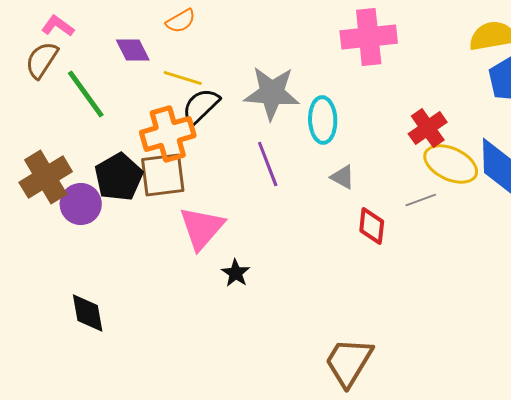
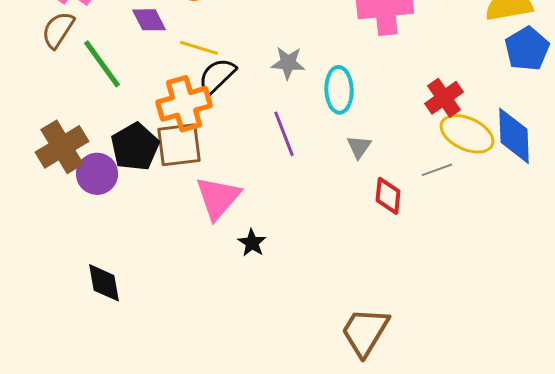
gray star: (272, 93) -> (288, 63), size x0.6
gray triangle: (343, 177) -> (359, 147), turned 36

